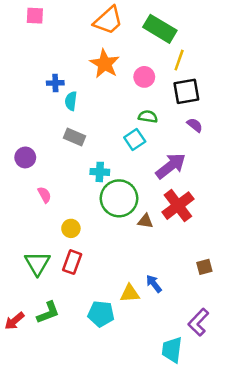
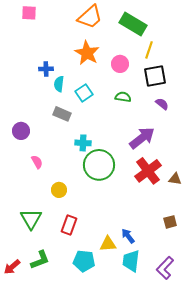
cyan square: (135, 139) -> (84, 93), moved
brown triangle: (145, 221) -> (175, 179), moved
red rectangle: (72, 262) -> (69, 225), moved
cyan trapezoid: (172, 350) -> (131, 261), moved

